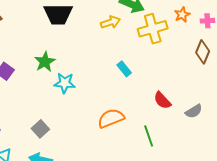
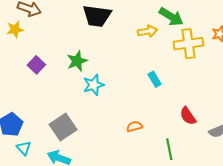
cyan star: (65, 83) -> (94, 85), turned -30
orange semicircle: (111, 118) -> (135, 126), size x0.6
gray square: (40, 129) -> (63, 127), size x1.5

